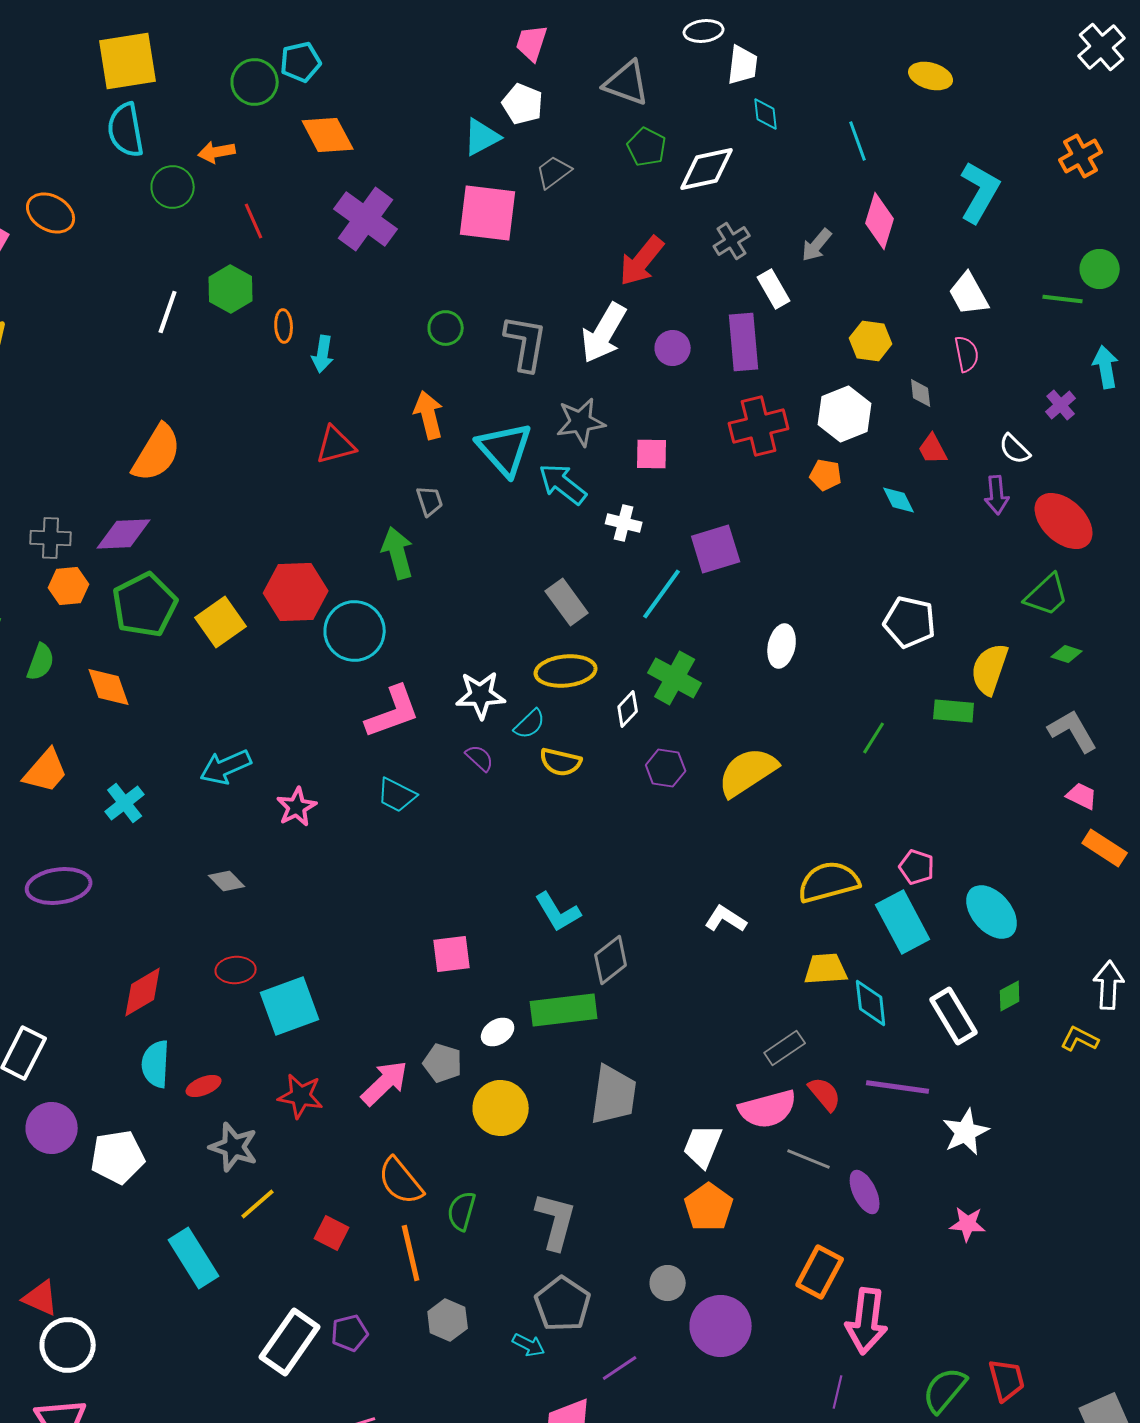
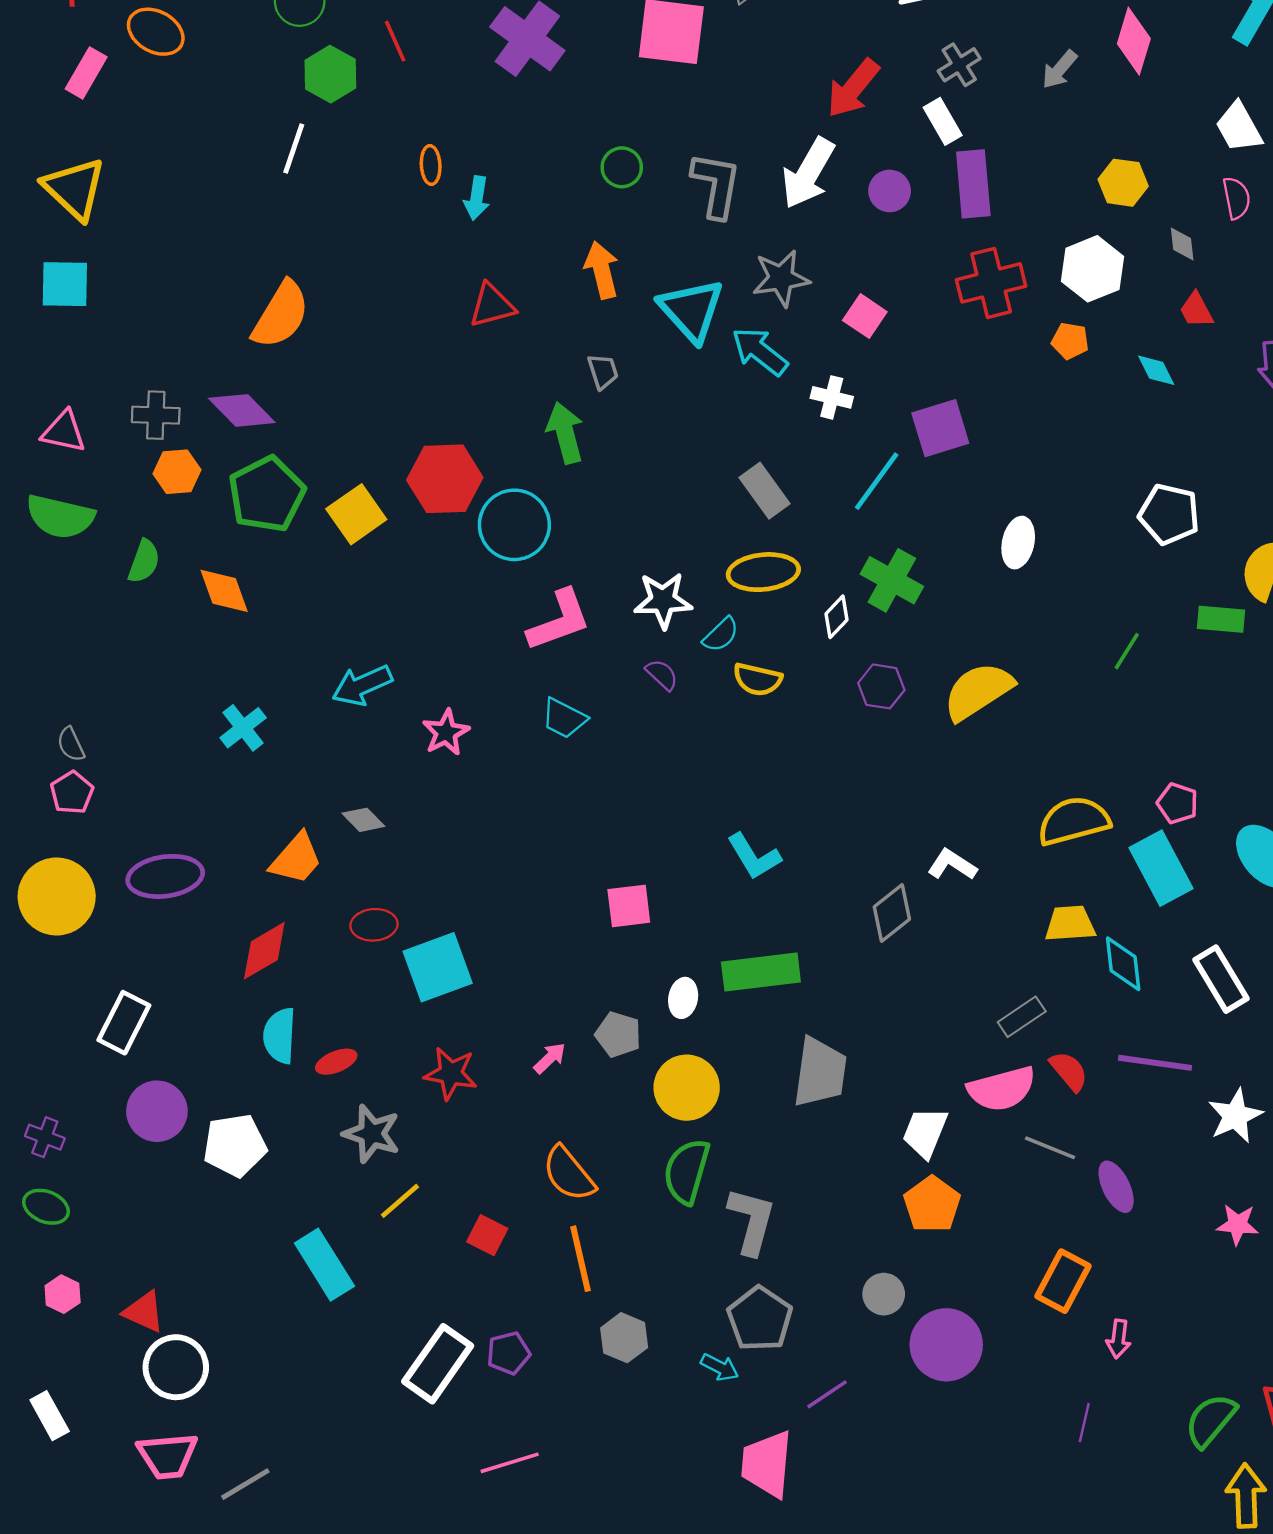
green hexagon: (231, 289) -> (330, 74), moved
white rectangle: (774, 289) -> (943, 121), moved
pink square: (652, 454) -> (865, 316), turned 33
purple diamond: (124, 534) -> (242, 410), turned 48
orange trapezoid: (46, 771) -> (296, 859), moved
purple ellipse: (59, 886) -> (165, 876), moved
gray diamond: (611, 960) -> (892, 913), moved
white ellipse: (498, 1032) -> (683, 998), turned -48
pink arrow: (385, 1083) -> (550, 1058), size x0.6
green semicircle: (462, 1211) -> (687, 1171), moved, size x1.4
pink arrow: (867, 1321) -> (1118, 1339), size x0.5

